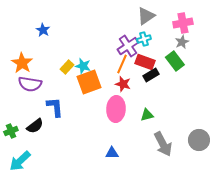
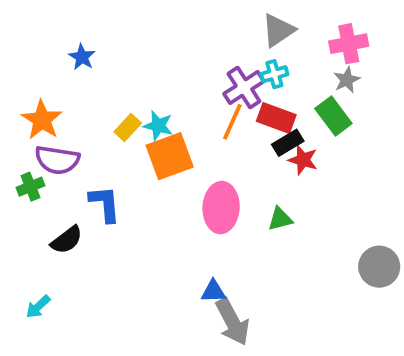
red star: (123, 84) -> (303, 160), moved
green cross: (11, 131) -> (30, 187), moved
gray arrow: (163, 144) -> (232, 322), moved
cyan arrow: (20, 161) -> (38, 307), size x0.6

